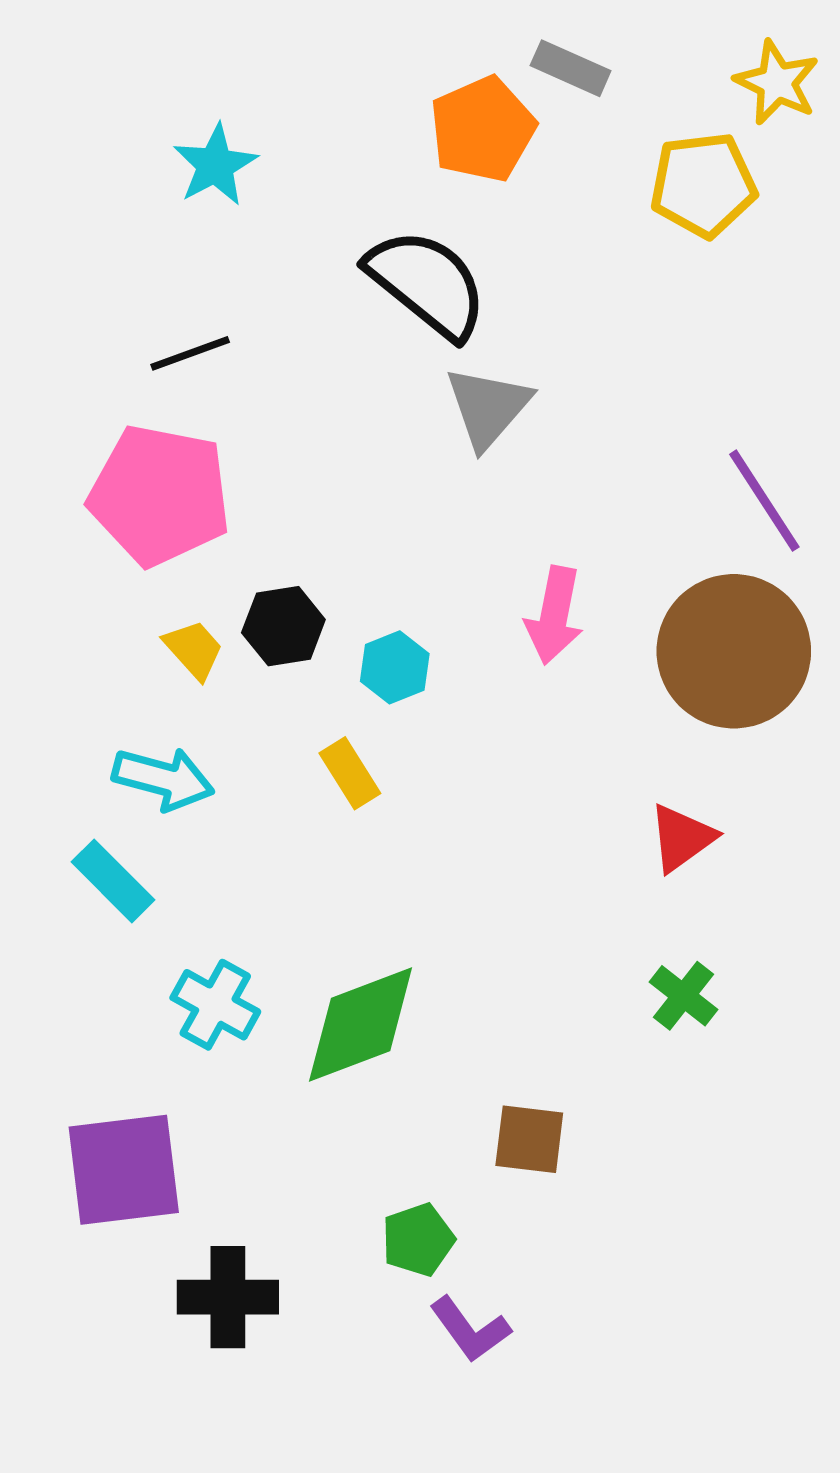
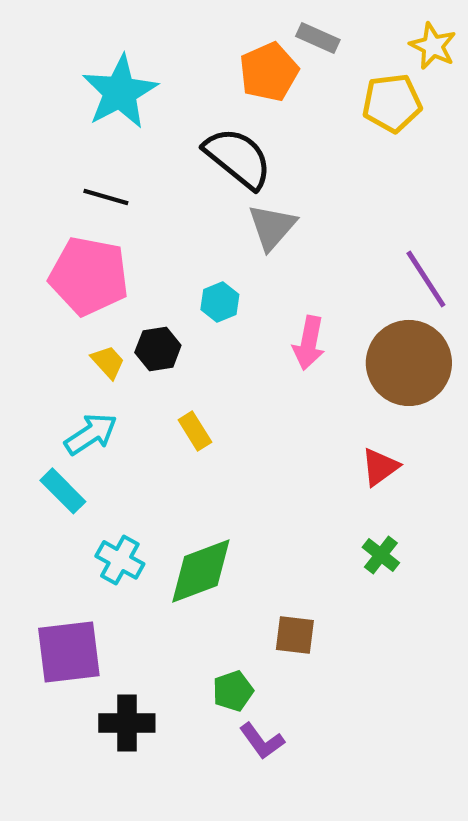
cyan star: (215, 165) -> (120, 92), size x1.6
black line: (190, 353) -> (106, 197), turned 36
cyan hexagon: (395, 667) -> (220, 302), moved
cyan arrow: (163, 779) -> (91, 434), turned -48

